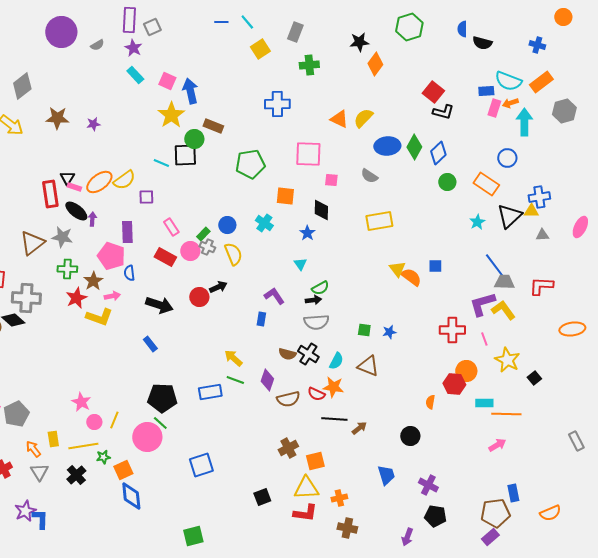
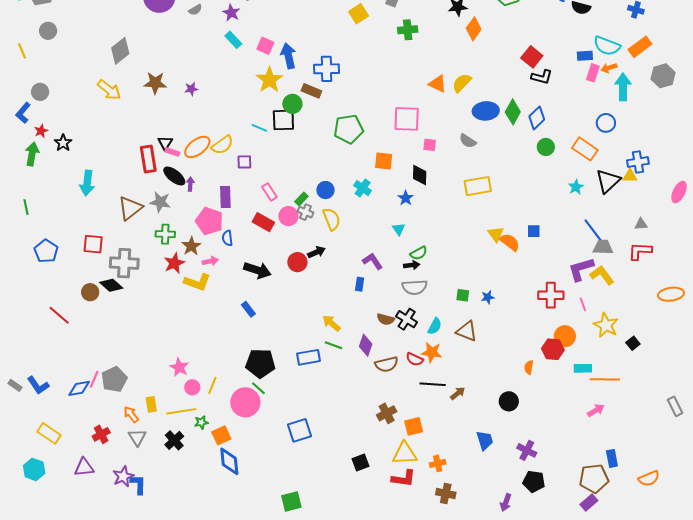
blue cross: (277, 104) -> (326, 69), moved
gray triangle: (542, 235) -> (641, 224), moved

